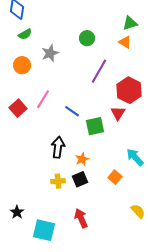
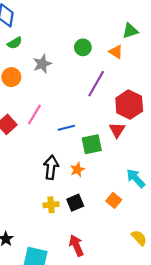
orange triangle: (125, 42) -> (116, 52), moved
blue line: (72, 111) -> (66, 128), turned -49
orange star: (82, 159) -> (77, 170), moved

